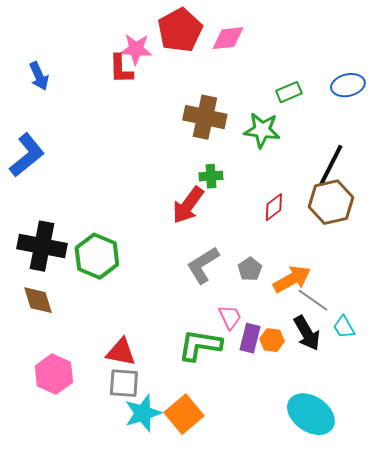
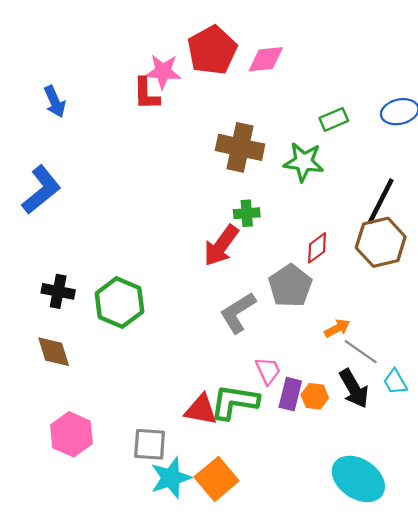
black cross: (42, 246) -> (58, 291), size x0.6
gray pentagon: (250, 269) -> (290, 286), moved, size x1.6
orange arrow: (292, 279) -> (337, 328), size x0.6
red triangle: (121, 352) -> (201, 410), moved

